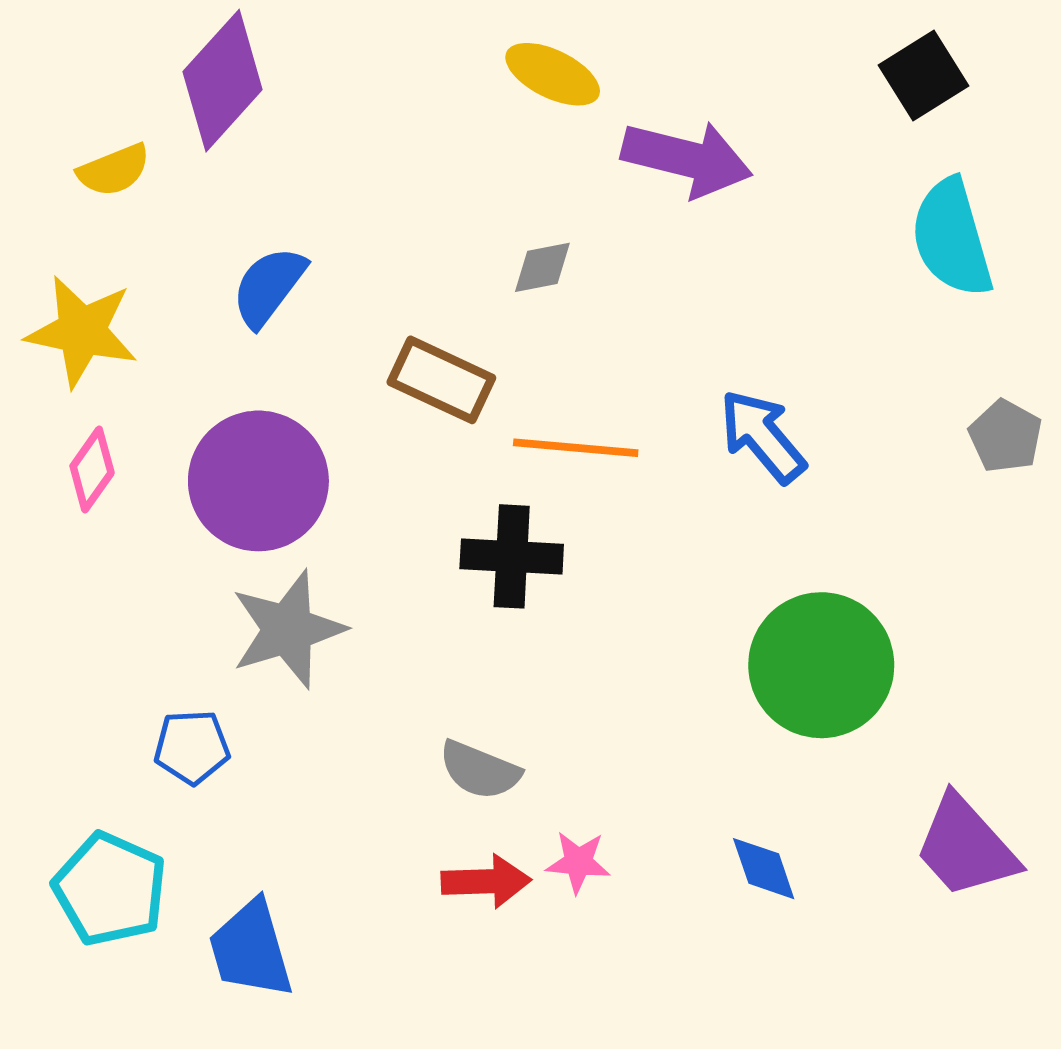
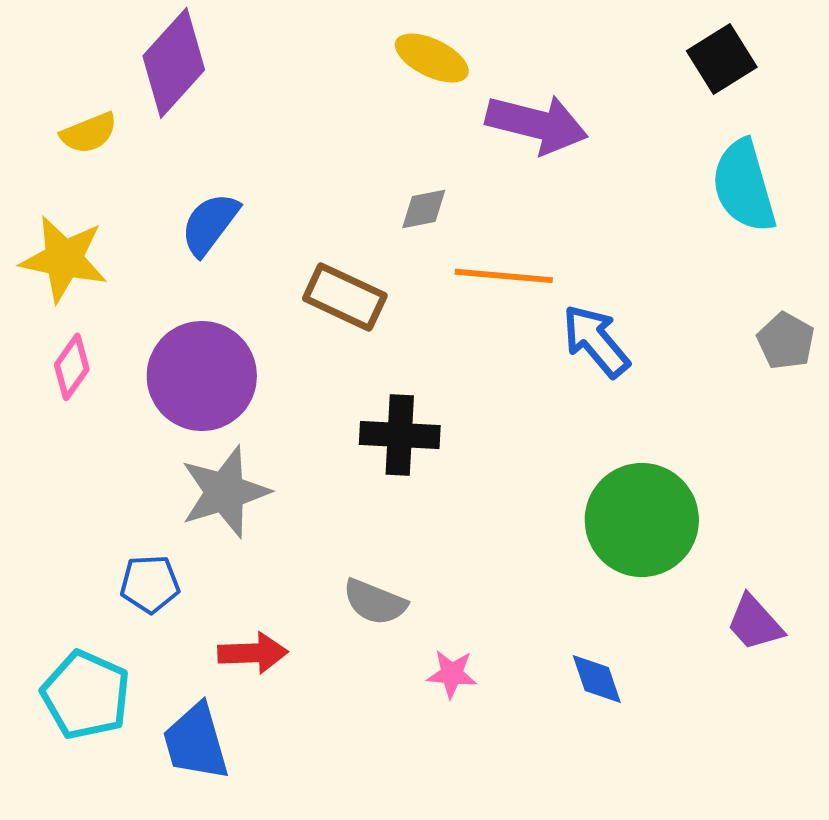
orange line: (576, 448) -> (504, 276), moved
purple trapezoid: (966, 847) -> (755, 623), moved, size x0.7
red arrow: (486, 881) -> (253, 653), moved

